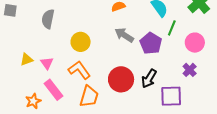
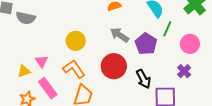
gray semicircle: (48, 19) -> (26, 18), moved, turned -90
yellow triangle: (27, 59) -> (24, 71), moved
red circle: (121, 79) -> (114, 66), moved
black arrow: (149, 79) -> (143, 79), turned -60

